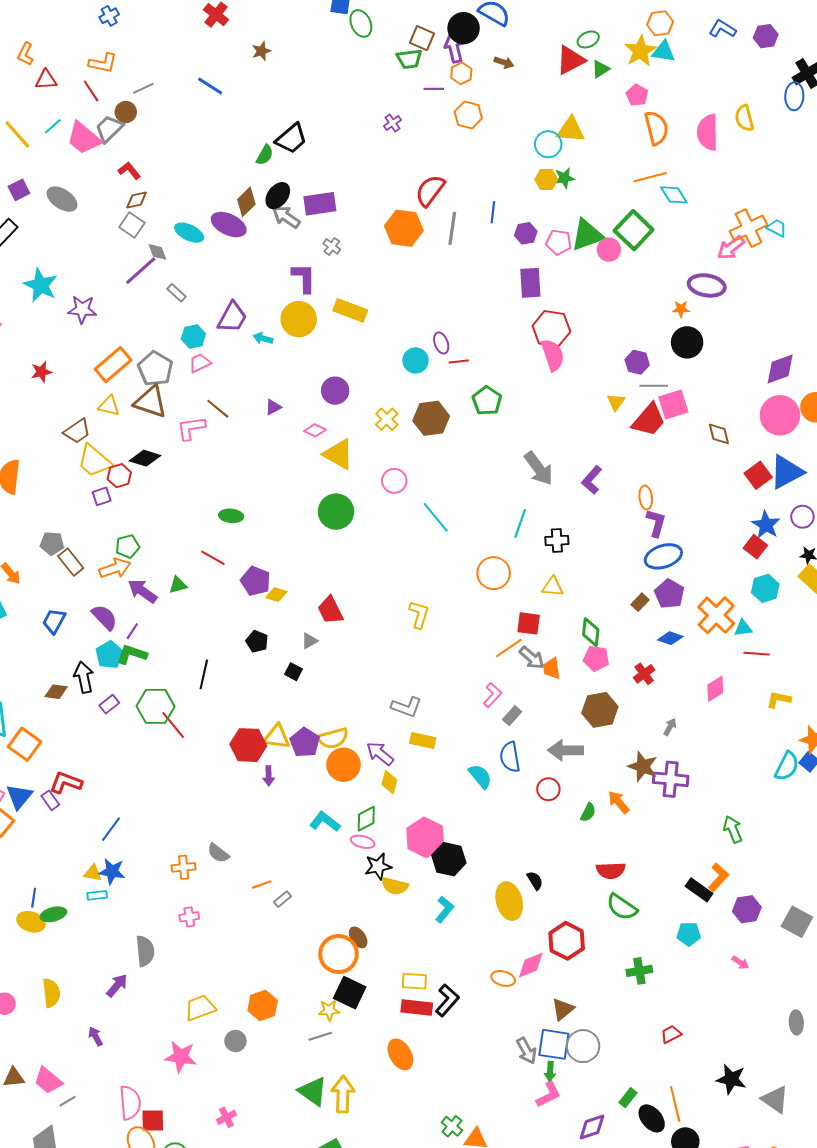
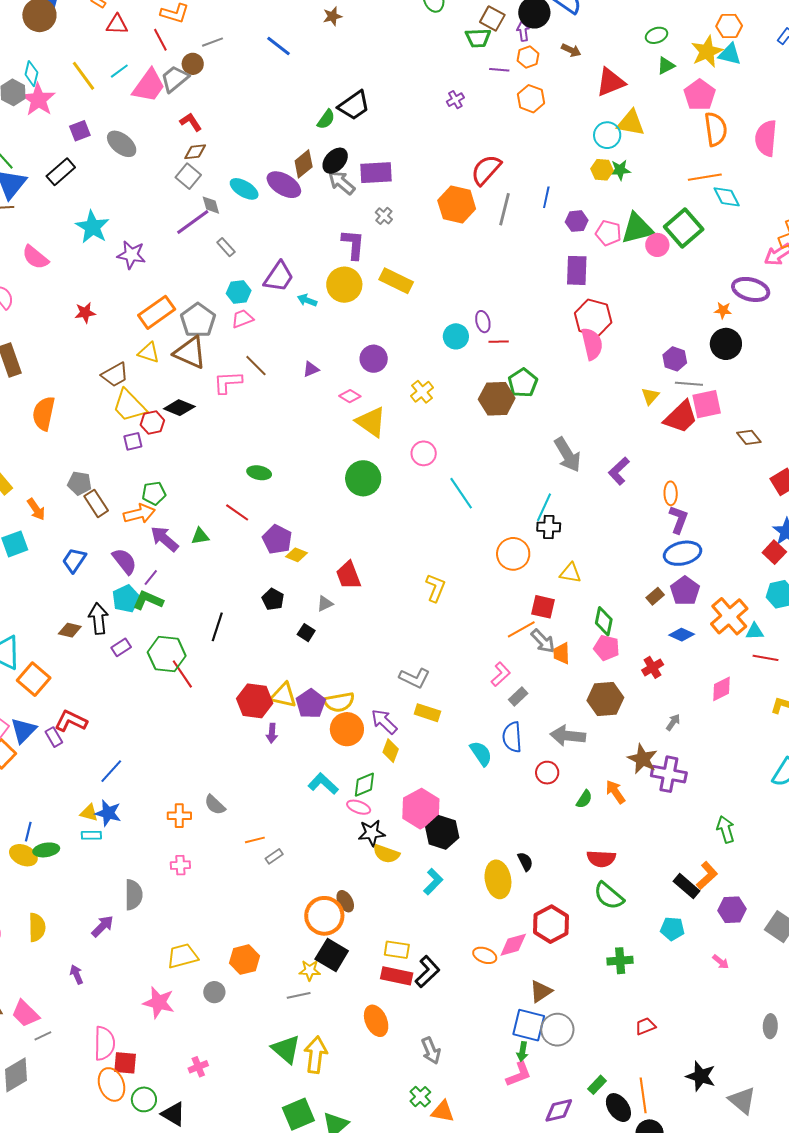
purple arrow: (454, 48) -> (523, 31), size x0.7
red triangle: (571, 60) -> (611, 82), moved
pink pentagon: (637, 95) -> (700, 95), size x1.4
pink trapezoid: (84, 138) -> (149, 86), turned -99
brown hexagon: (431, 418) -> (497, 399), moved
brown diamond: (719, 434) -> (749, 437), turned -30
black cross: (557, 541) -> (549, 527), moved
gray arrow: (526, 1051) -> (431, 1051), moved

